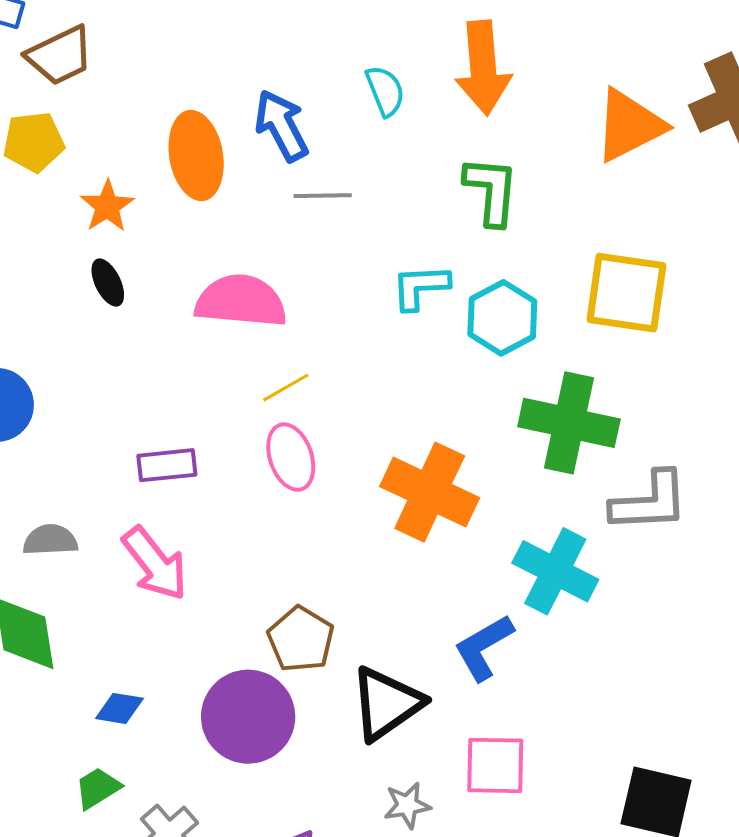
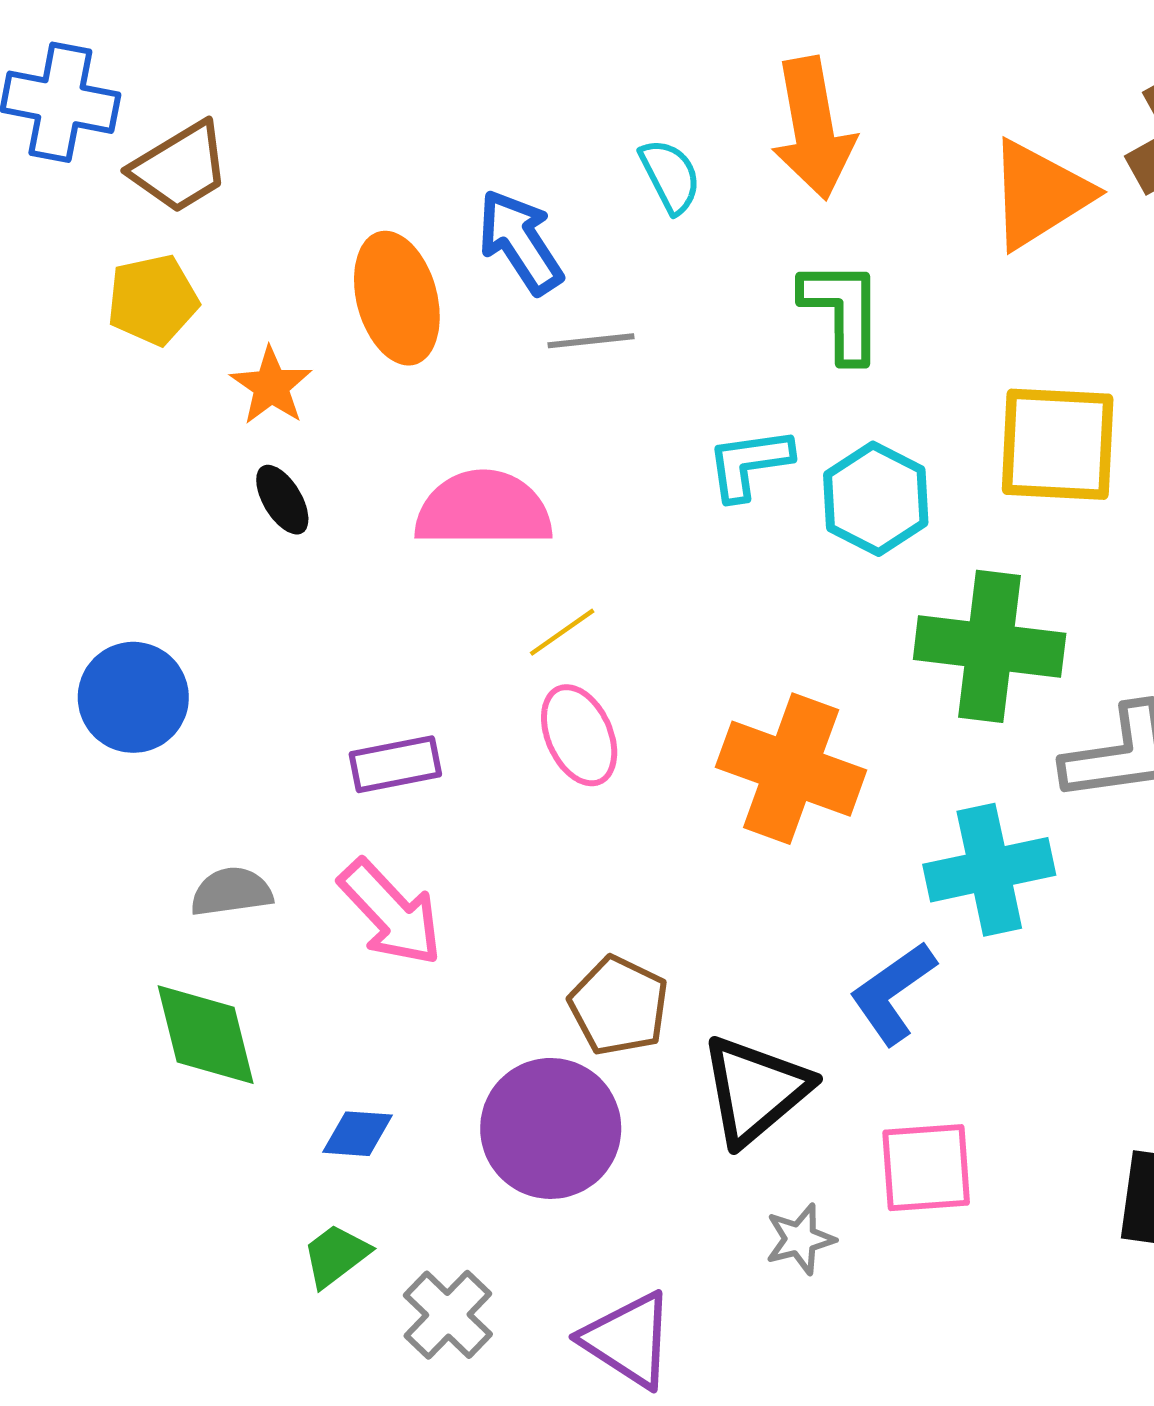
cyan cross: (555, 571) -> (989, 870), turned -34

